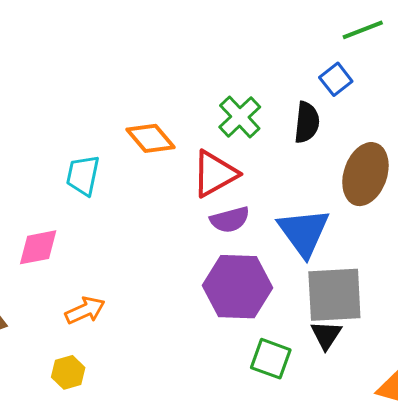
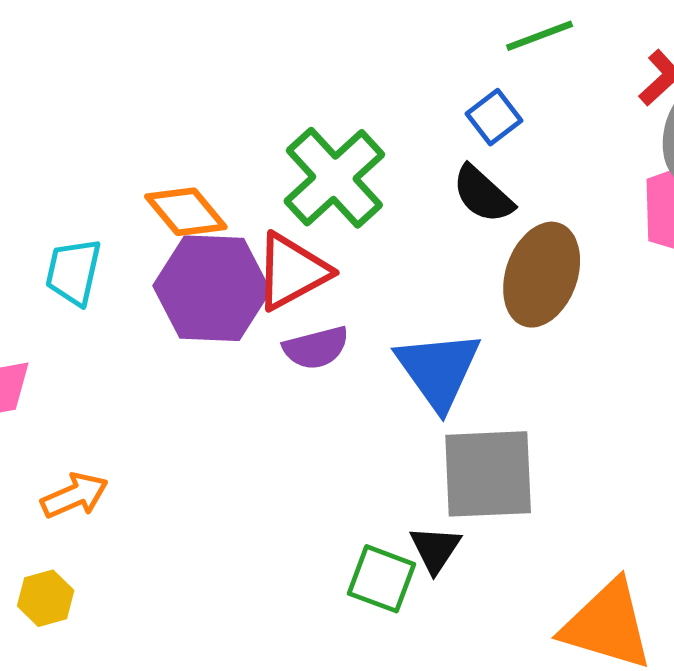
green cross: (240, 117) -> (334, 178), size x1.4
black semicircle: (307, 122) -> (483, 194), moved, turned 126
purple hexagon: (238, 287) -> (212, 288), moved
black triangle: (326, 335) -> (435, 549), moved

